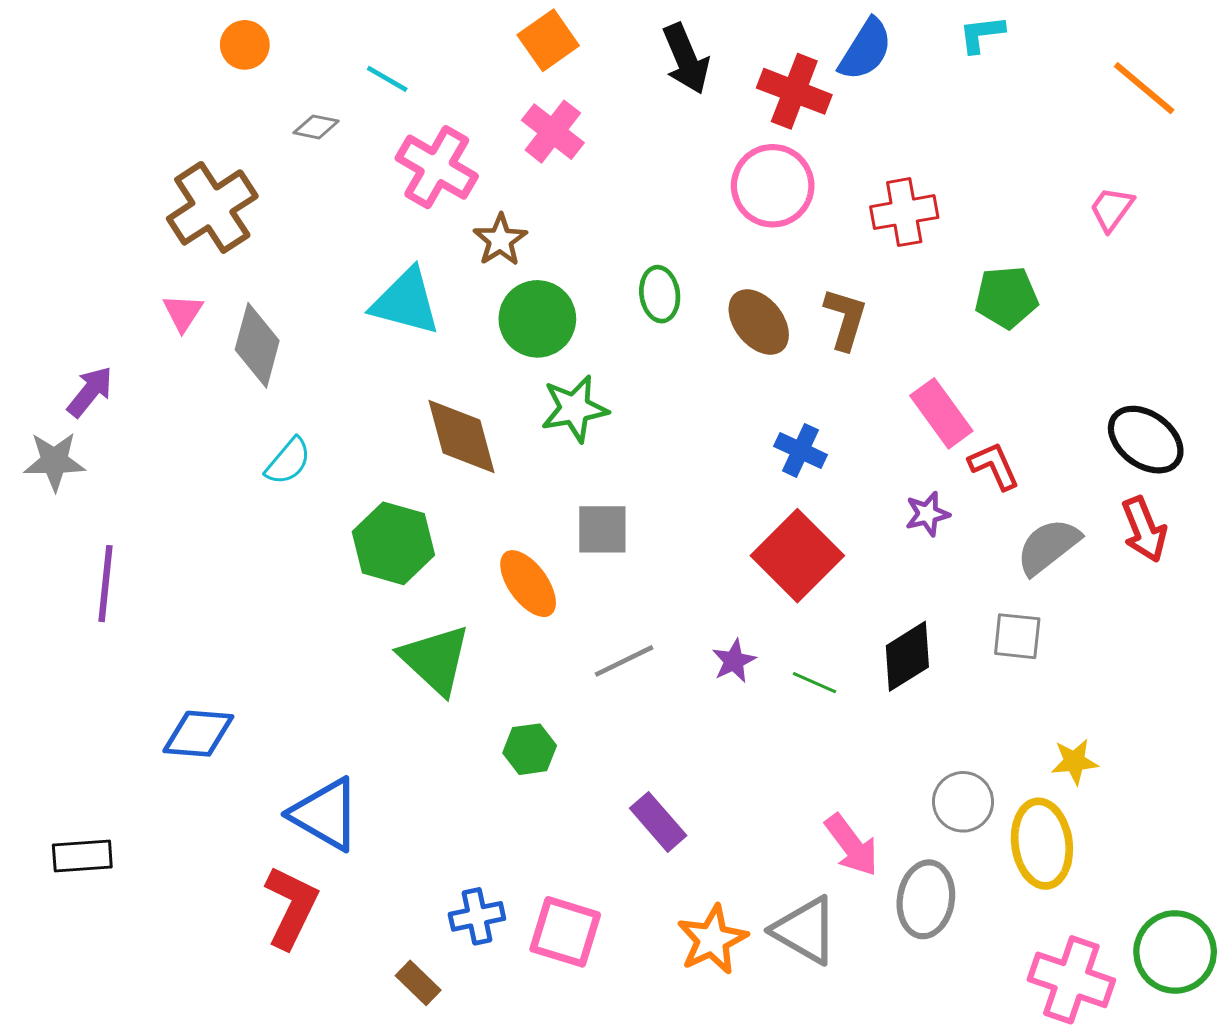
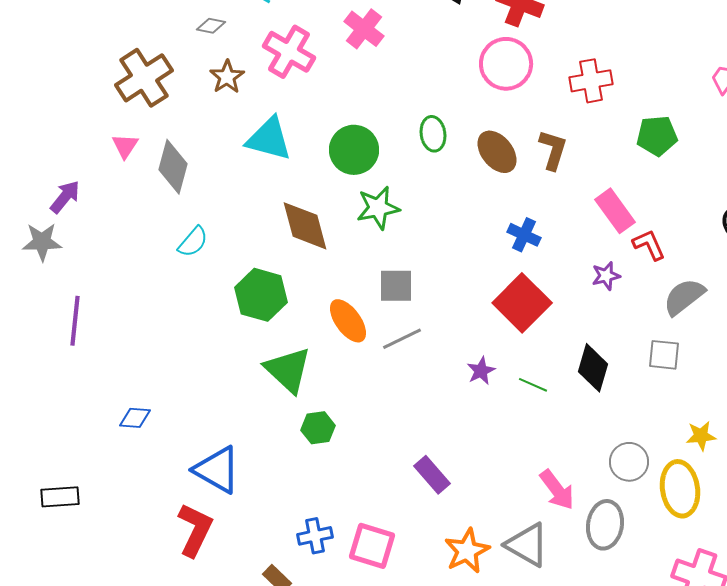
brown star: (500, 240) -> (227, 77), moved
black diamond: (907, 656) -> (593, 368), turned -42
gray line: (624, 661) -> (402, 339), moved
blue diamond: (198, 734) -> (135, 418), size x0.7
green hexagon: (530, 749) -> (318, 428), moved

